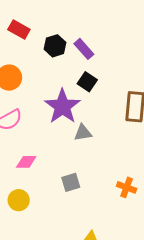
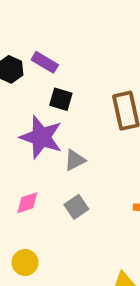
pink diamond: (26, 162) -> (27, 203), moved
gray square: (71, 182) -> (76, 207), moved

